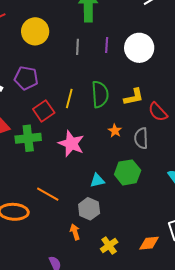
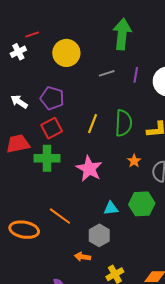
gray line: (78, 47) -> (107, 73), turned 63
red square: (44, 111) -> (52, 128), moved
orange arrow: (75, 232) -> (83, 257), turned -70

